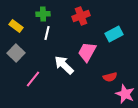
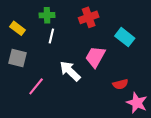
cyan rectangle: (114, 34) -> (125, 37), turned 66
gray square: (16, 53) -> (17, 58), turned -30

